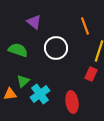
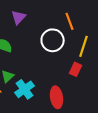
purple triangle: (34, 22) -> (19, 17), turned 35
white circle: (56, 48) -> (53, 40), moved

